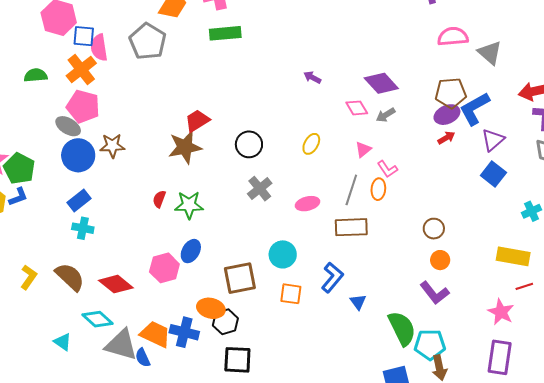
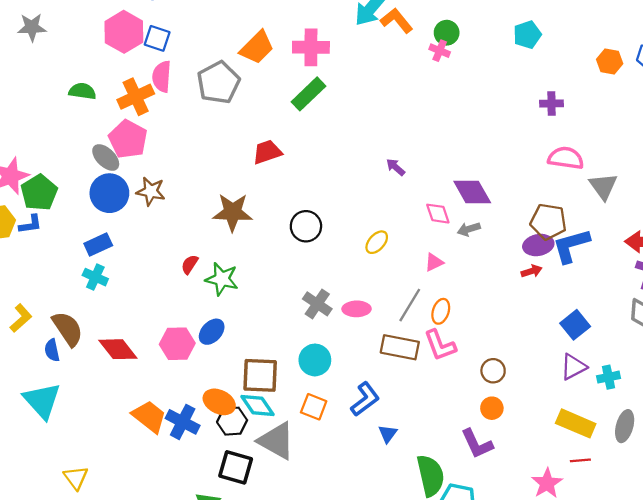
green rectangle: (225, 33) -> (309, 94), turned -52
blue square: (84, 36) -> (157, 38), moved
red trapezoid: (197, 121) -> (267, 152), moved
purple triangle: (493, 140) -> (573, 367), moved
pink L-shape: (387, 169) -> (440, 345), moved, size x1.4
gray cross: (260, 189) -> (317, 304), moved, turned -30
cyan diamond: (97, 319) -> (257, 406), moved
cyan triangle: (63, 342) -> (42, 401), size x1.8
gray triangle: (121, 345) -> (276, 441), moved
blue semicircle: (143, 358) -> (52, 350), moved

